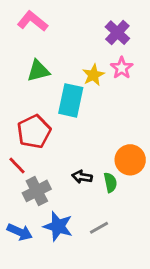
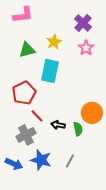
pink L-shape: (33, 21) -> (23, 15), turned 135
yellow star: (93, 75) -> (54, 42), moved
red line: (17, 166) -> (37, 116), moved
gray line: (99, 228) -> (70, 161), turned -32

